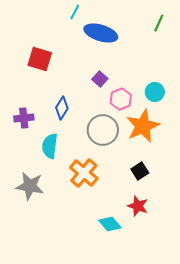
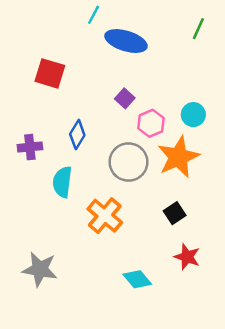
gray star: (30, 186) -> (40, 269), moved
red star: (138, 206) -> (187, 257), moved

